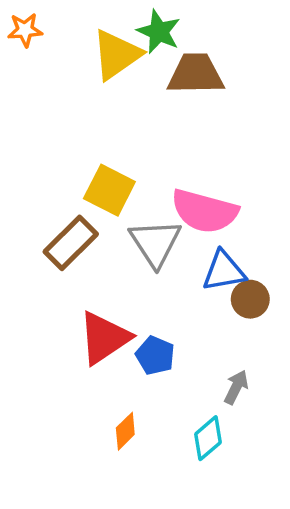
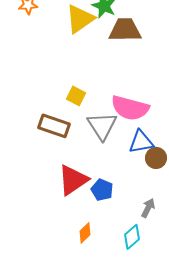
yellow square: (109, 190) -> (76, 96), size x0.7
brown rectangle: (71, 243) -> (54, 126), turned 64

